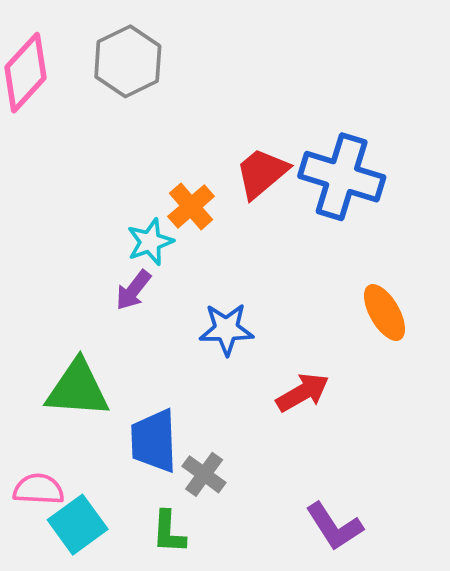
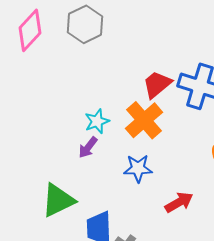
orange cross: (191, 206) -> (144, 120), moved, size x1.5
green triangle: (78, 389) -> (58, 200), turned -30

